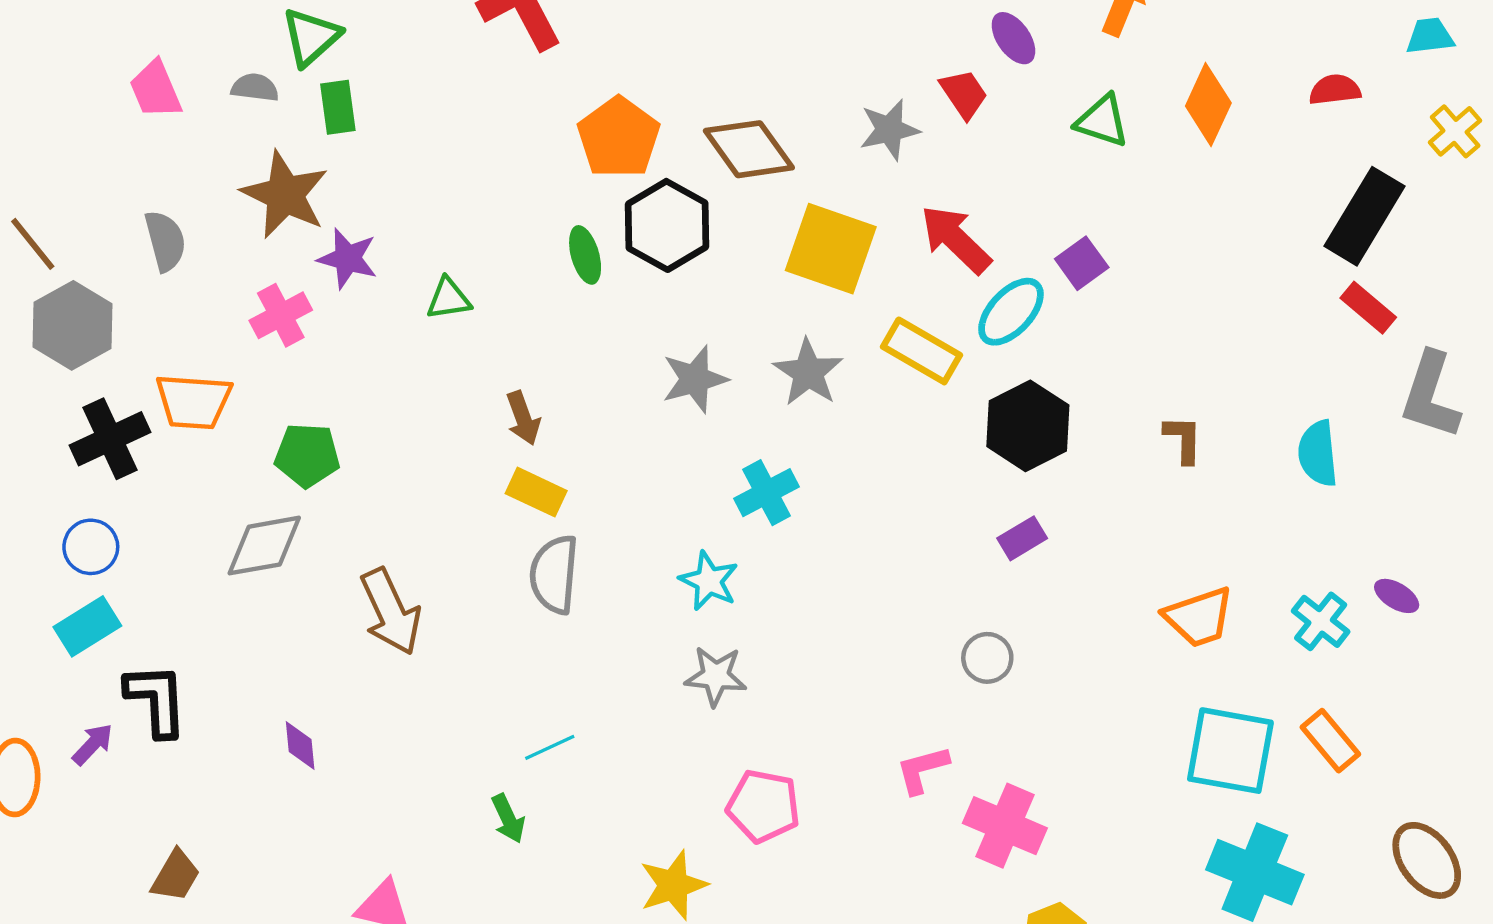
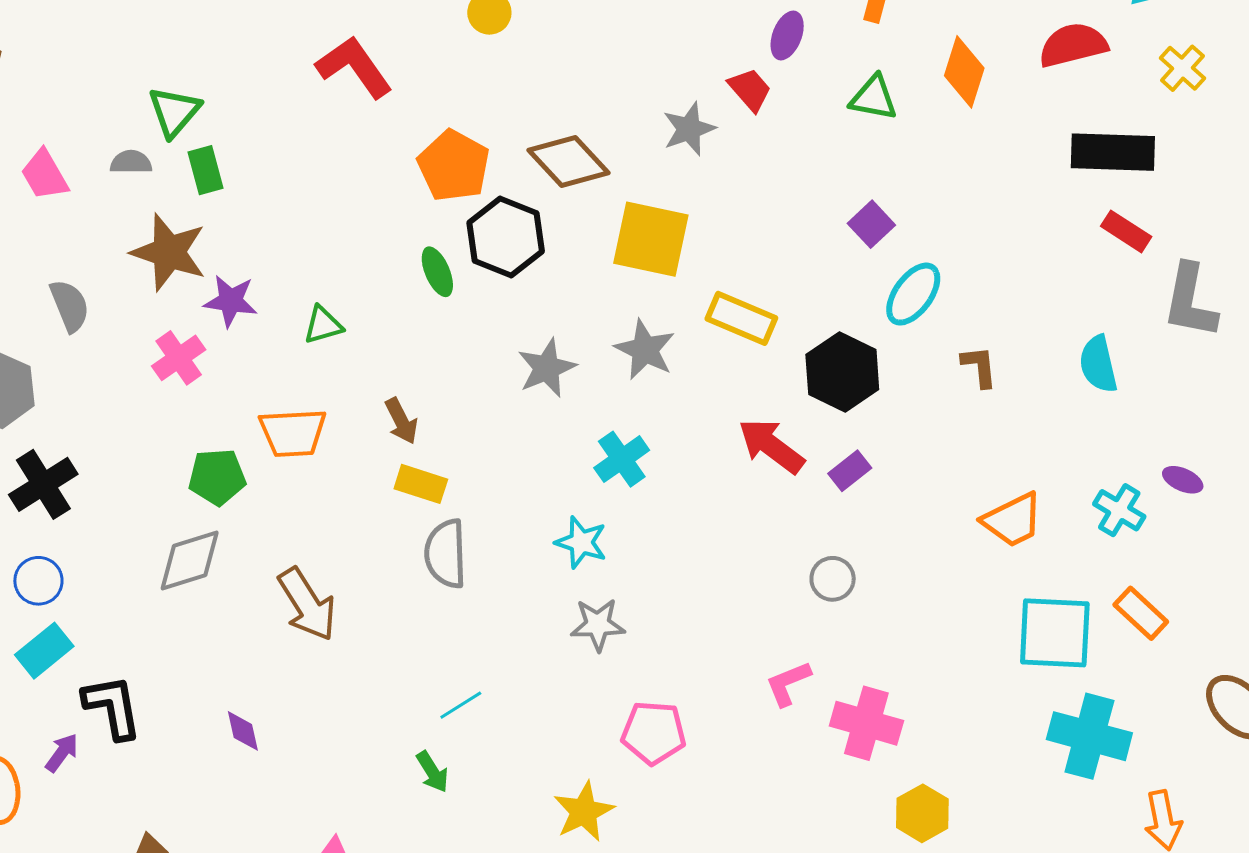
purple ellipse: (1013, 38) -> (787, 35), turned 63
red semicircle: (1335, 90) -> (1073, 45), size x1.5
black rectangle: (1365, 216) -> (1113, 152), turned 68
red arrow: (956, 239) -> (771, 446), moved
cyan ellipse: (1011, 312) -> (913, 294), moved
orange trapezoid: (194, 401) -> (293, 433), moved

